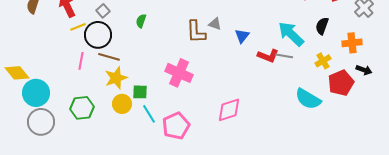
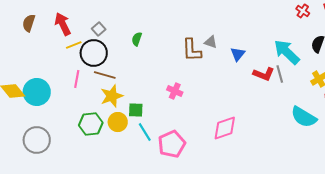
gray line: (284, 56) -> (280, 74), turned 66
pink cross: (179, 73) -> (175, 91), size x0.6
cyan circle: (36, 93) -> (37, 92), moved
green hexagon: (82, 108) -> (91, 124), moved

